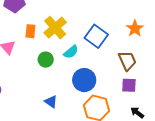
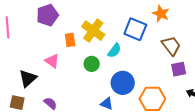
orange star: (135, 28) -> (161, 14), moved
blue circle: (84, 80) -> (123, 83), moved

